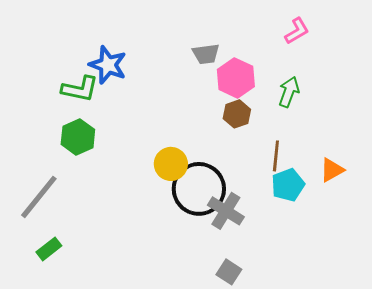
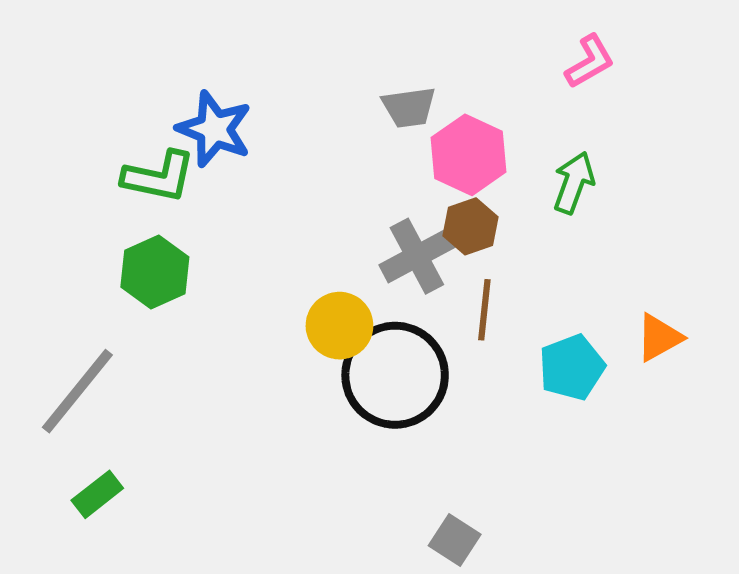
brown line: (276, 156) -> (484, 310), moved
gray cross: (226, 211) -> (417, 256), moved, turned 30

